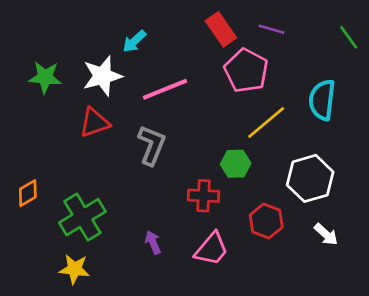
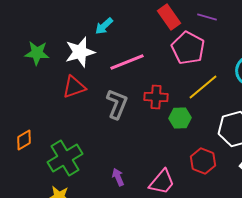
red cross: (204, 196) -> (156, 97), moved

